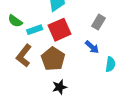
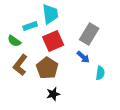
green semicircle: (15, 21) -> (14, 41), moved
gray rectangle: (99, 22) -> (89, 34), size x1.5
cyan rectangle: (35, 30) -> (30, 26), moved

